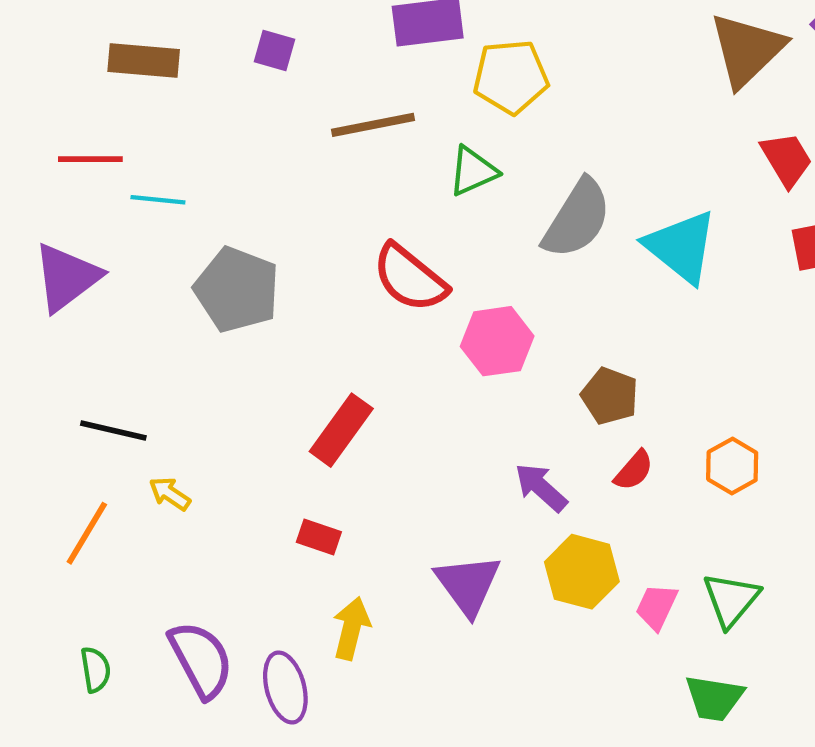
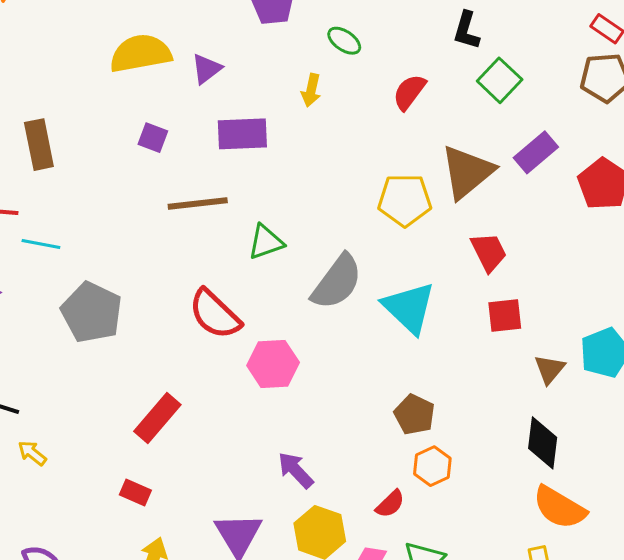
purple square: (274, 51) -> (153, 138), moved
brown rectangle: (144, 61) -> (39, 145), turned 69
yellow pentagon: (511, 77) -> (405, 200), moved
brown pentagon: (610, 396) -> (414, 415), moved
red semicircle: (634, 470) -> (390, 504), moved

